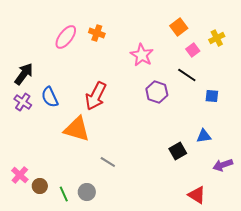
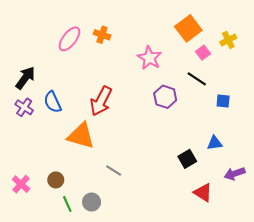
orange square: (179, 27) -> (188, 28), size x1.4
brown circle: (40, 186) -> (56, 180), moved
red triangle: (197, 195) -> (203, 193), moved

